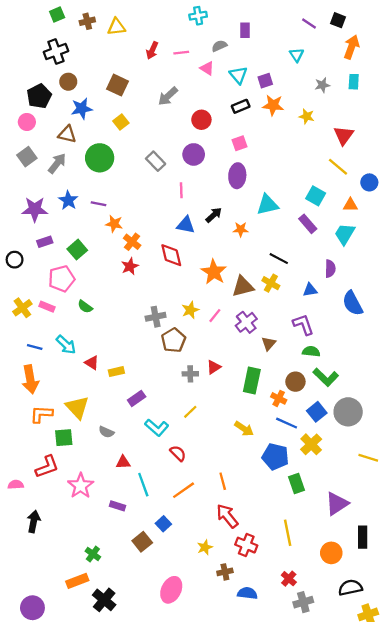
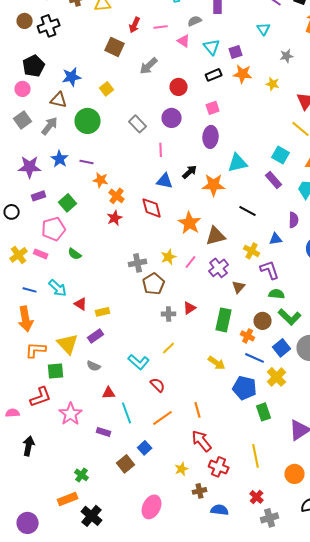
brown circle: (68, 82) -> (25, 21), moved
brown square: (118, 85) -> (115, 47), moved
orange star: (241, 229) -> (214, 185), size x1.6
yellow cross: (271, 283) -> (252, 251), moved
purple rectangle: (137, 398) -> (96, 336), moved

